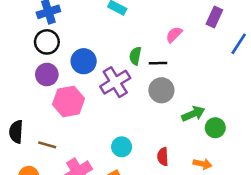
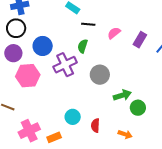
purple rectangle: (214, 17) -> (140, 40), moved
black line: (158, 63) -> (88, 24), moved
cyan circle: (122, 147) -> (73, 117), moved

